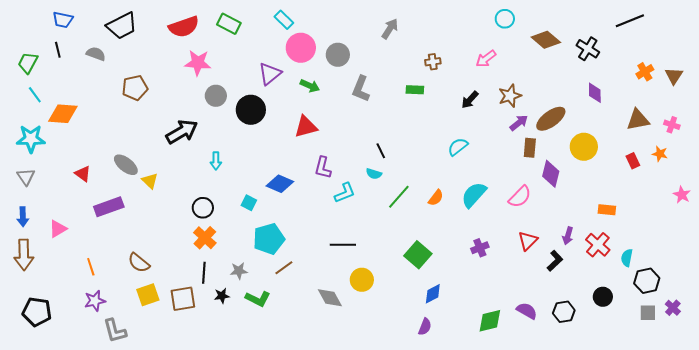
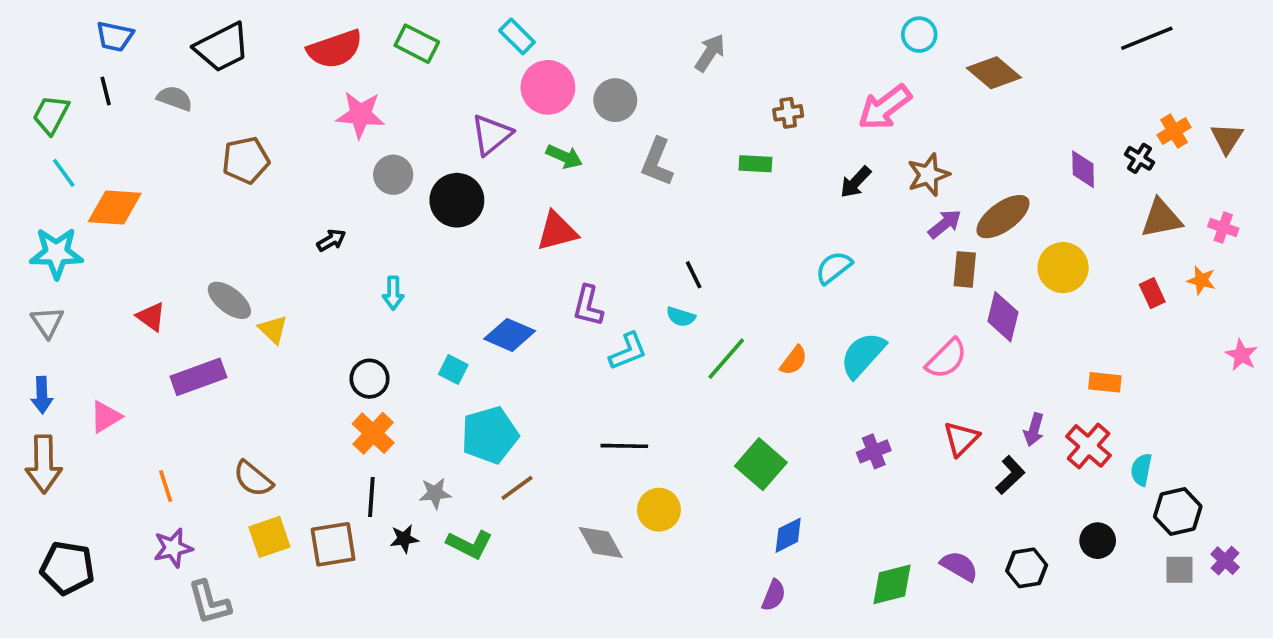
black cross: (588, 49) -> (1140, 158), moved, size x0.7
pink arrow: (486, 59) -> (885, 107), size x1.4
black arrow: (182, 132) -> (331, 240), size x0.5

